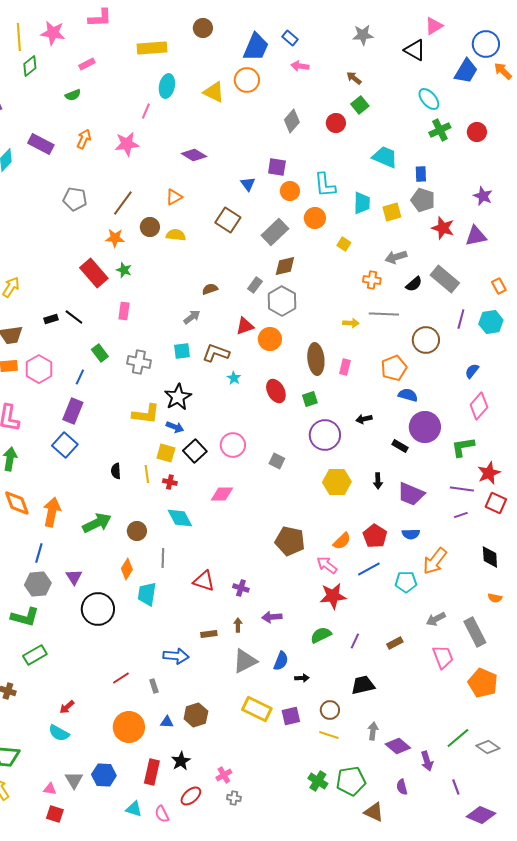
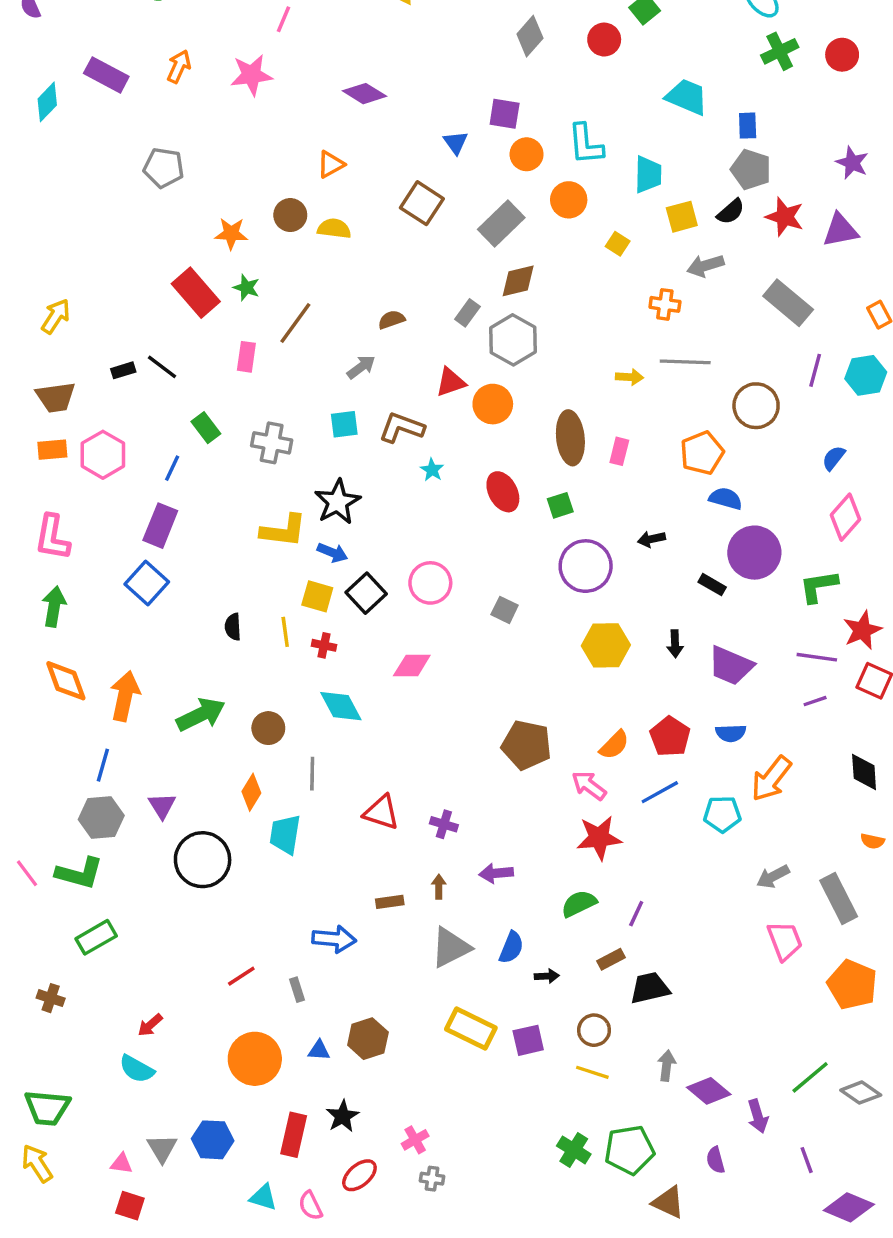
brown line: (123, 203) -> (295, 323), moved
yellow square: (392, 212) -> (682, 217), moved
black semicircle: (414, 284) -> (731, 212), moved
brown rectangle: (395, 643) -> (611, 959), moved

